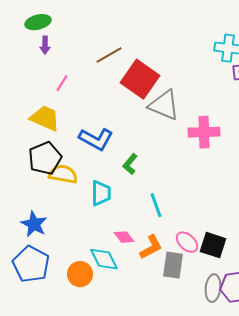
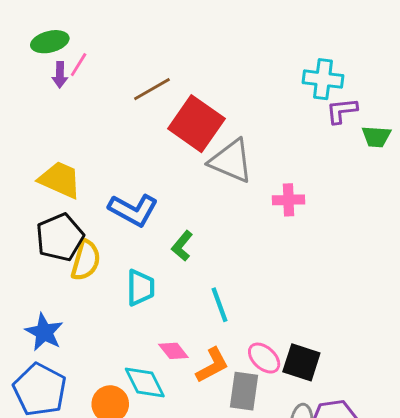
pink line: (62, 83) -> (79, 65), moved
pink cross: (204, 132) -> (289, 200), size x0.7
yellow semicircle: (63, 174) -> (86, 260), turned 96

